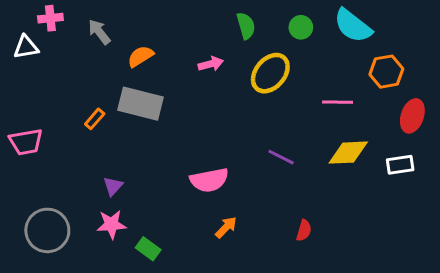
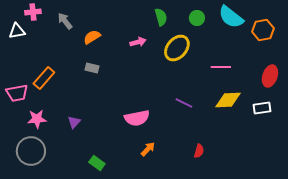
orange hexagon: (386, 72) -> (263, 30), moved
gray rectangle: (141, 104) -> (92, 68), size x0.5
orange rectangle: (95, 119) -> (44, 78), moved, size x1.6
pink star: (111, 224) -> (37, 119), moved

